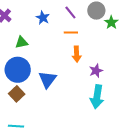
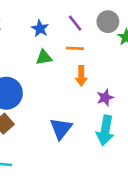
green triangle: (22, 42) -> (44, 57), moved
blue triangle: (48, 79) -> (61, 129), moved

